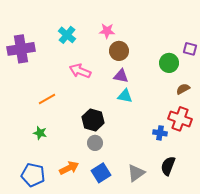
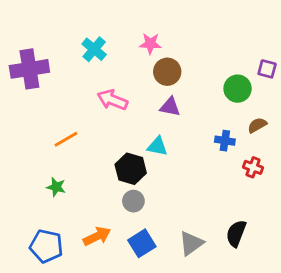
cyan triangle: (125, 96) -> (157, 146), moved
red cross: (180, 119) -> (253, 167), size x0.6
blue cross: (160, 133) -> (225, 141), moved

